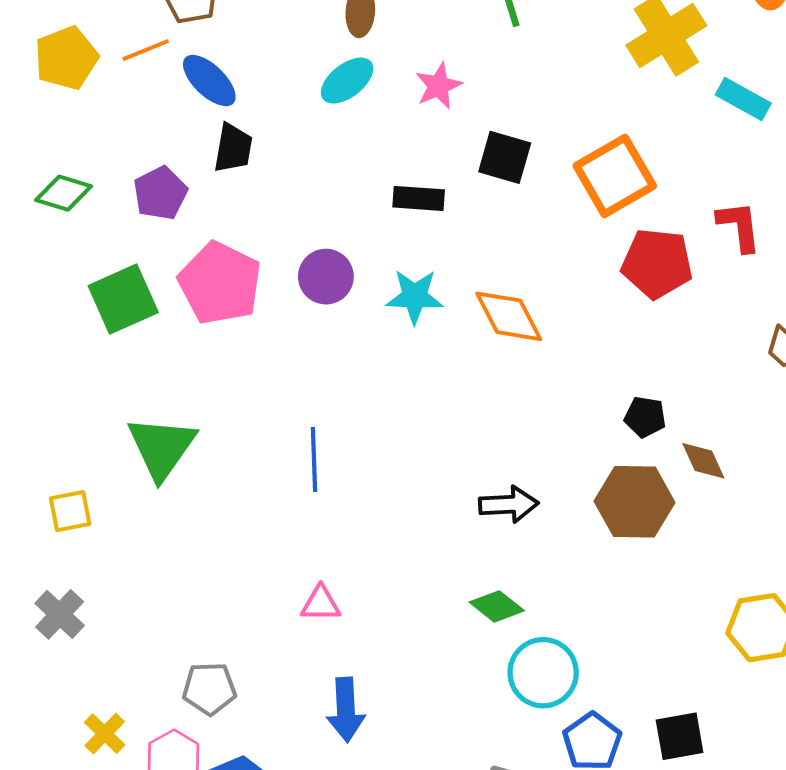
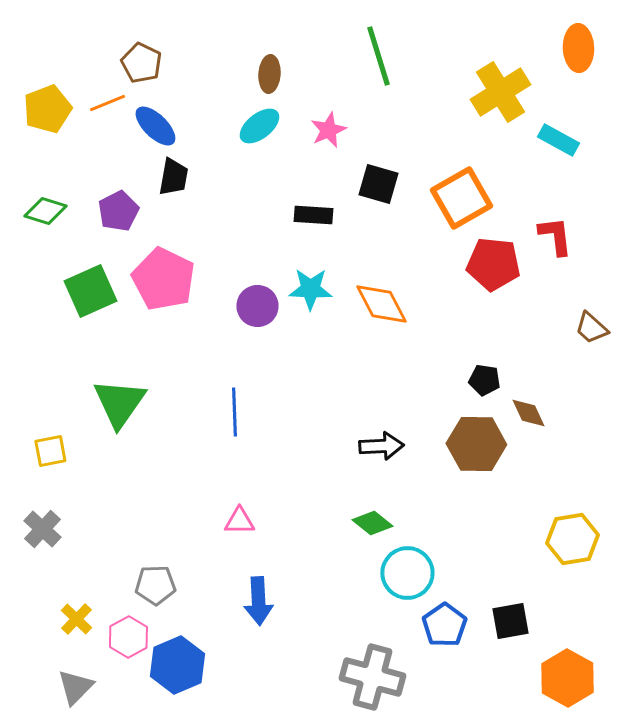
purple circle: (326, 277) -> (257, 306), moved

